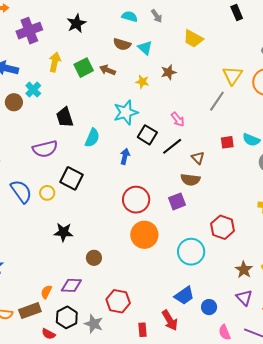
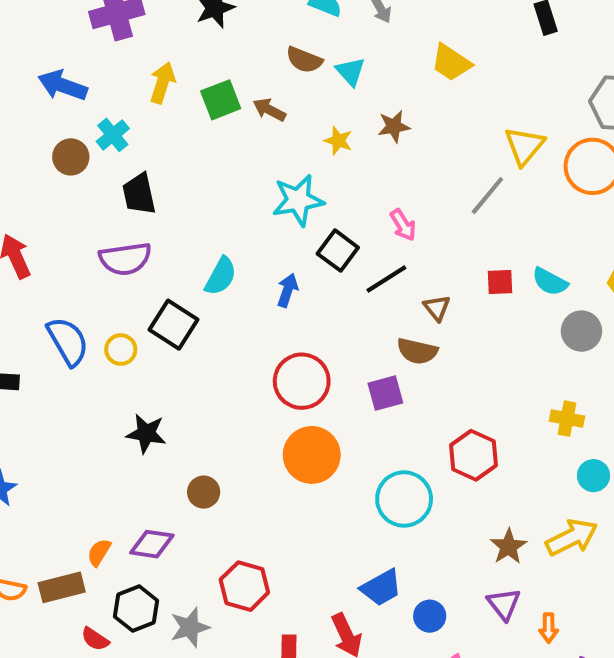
black trapezoid: (65, 117) -> (139, 194), moved
cyan semicircle: (92, 138) -> (221, 276), moved
gray star: (94, 324) -> (190, 627), turned 30

